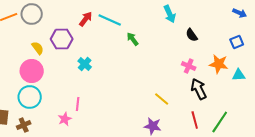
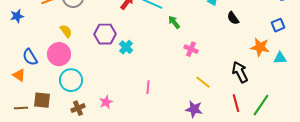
purple hexagon: (62, 39) -> (105, 34), moved
yellow semicircle: (38, 48) -> (66, 31), moved
pink cross: (189, 66) -> (191, 49), moved
pink circle: (32, 71) -> (59, 54), moved
pink line: (78, 104) -> (148, 87), moved
brown cross: (24, 125) -> (78, 108), moved

